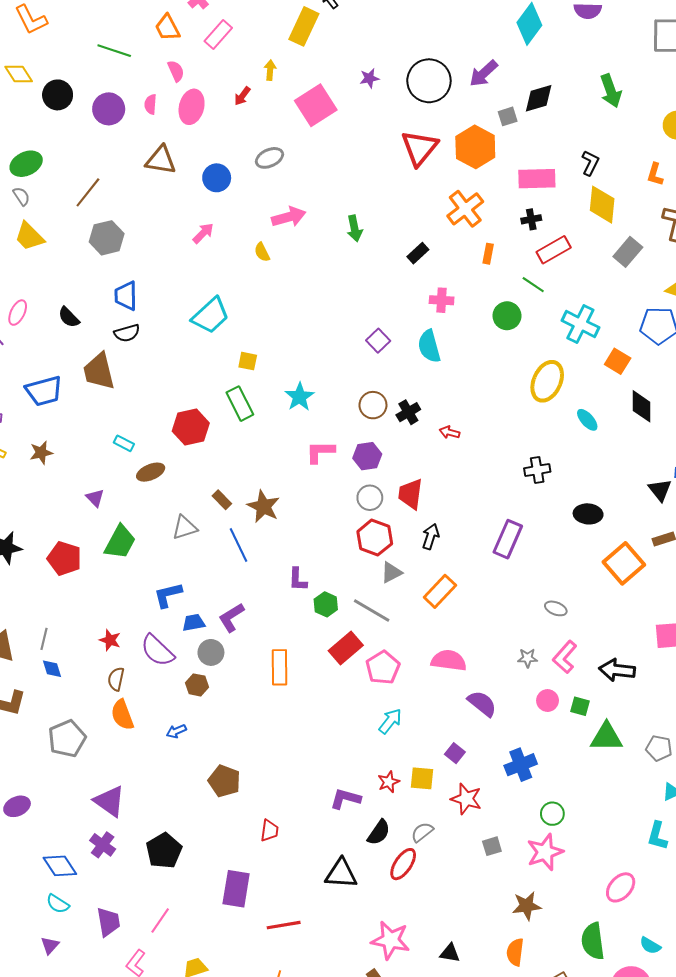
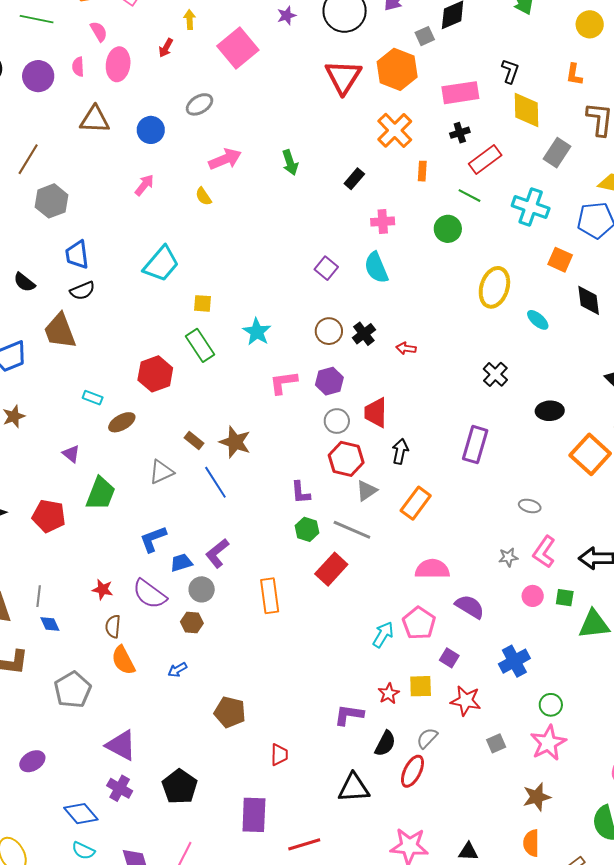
cyan cross: (580, 324) -> (531, 207), moved
black cross: (537, 470) -> (495, 374), turned -30
purple L-shape: (298, 580) -> (301, 492), moved
pink pentagon: (383, 668) -> (419, 623), moved

